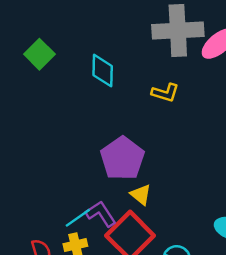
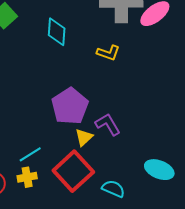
yellow triangle: (141, 195) -> (84, 137), turned 36
purple L-shape: (101, 214) -> (108, 124), moved

